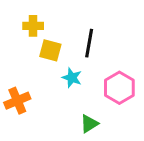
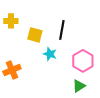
yellow cross: (33, 26) -> (11, 21), moved
green triangle: (89, 124) -> (79, 86), moved

